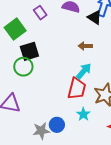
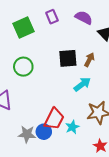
brown arrow: (85, 46) -> (89, 60), turned 104
black square: (29, 51) -> (68, 58), moved
red trapezoid: (77, 89) -> (54, 119), moved

